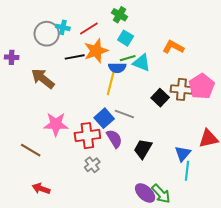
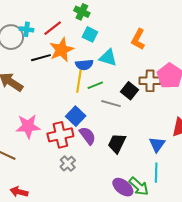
orange L-shape: (173, 47) -> (138, 39), turned -85
green line: (128, 58) -> (95, 85), moved
gray line: (124, 114) -> (111, 104), moved
cyan line: (187, 171) -> (156, 173), moved

